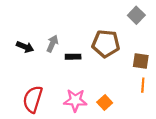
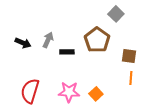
gray square: (136, 15) -> (116, 14), moved
brown pentagon: (106, 44) -> (97, 40), turned 30

